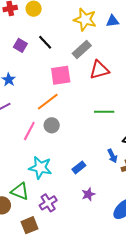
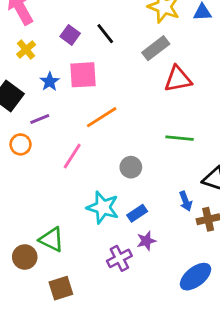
pink square: (61, 75) -> (83, 75), moved
gray circle: (52, 125) -> (131, 167), moved
cyan star: (40, 168) -> (103, 207), moved
purple star: (88, 194) -> (146, 241), moved
purple cross: (48, 203) -> (119, 258), moved

